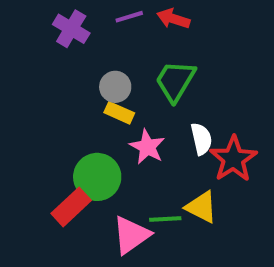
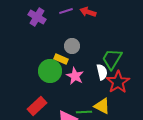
green trapezoid: (175, 81) -> (112, 59), moved
gray circle: (115, 87) -> (72, 46), moved
green circle: (97, 177) -> (50, 71), moved

